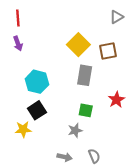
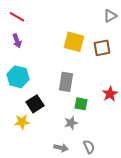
red line: (18, 18) -> (17, 17), turned -56
yellow square: (78, 45) -> (74, 42), turned -30
gray rectangle: (85, 75) -> (66, 82), moved
cyan hexagon: (37, 82) -> (18, 77), moved

